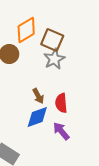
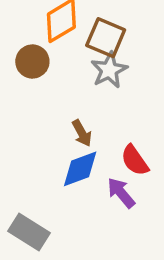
red semicircle: (61, 103) -> (135, 160), moved, turned -30

